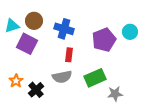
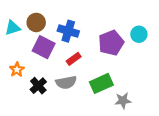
purple square: (27, 44) -> (44, 47), moved
red rectangle: (69, 55) -> (74, 59), turned 48
orange star: (16, 81) -> (17, 70), moved
black cross: (36, 90) -> (38, 86), moved

